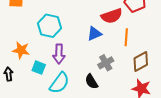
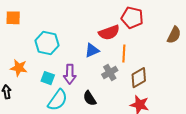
purple arrow: (59, 54) -> (70, 74), moved
gray cross: (106, 63) -> (110, 72), moved
cyan square: (39, 68) -> (48, 78), moved

